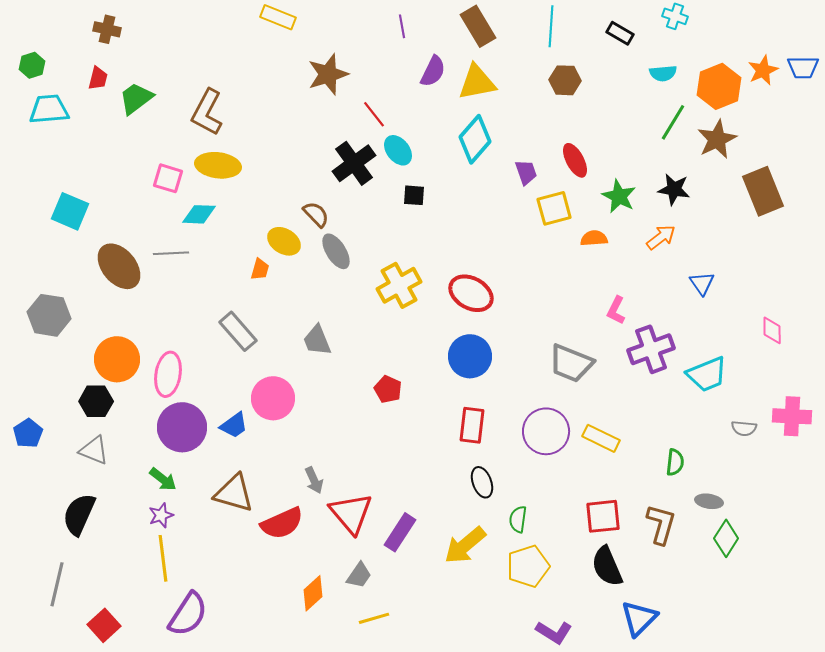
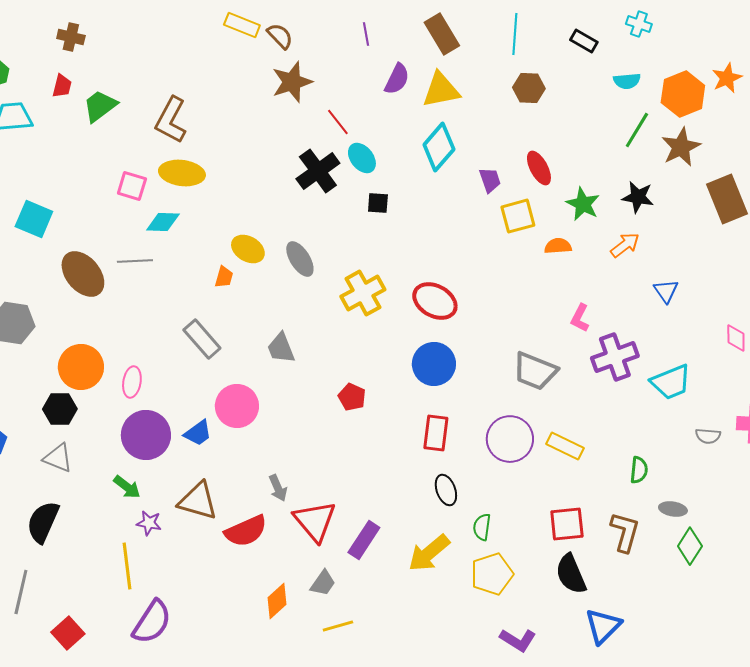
brown semicircle: (316, 214) -> (280, 36), moved
pink ellipse: (168, 374) -> (132, 382), size x0.7
purple star: (161, 515) -> (149, 523), moved, turned 30

